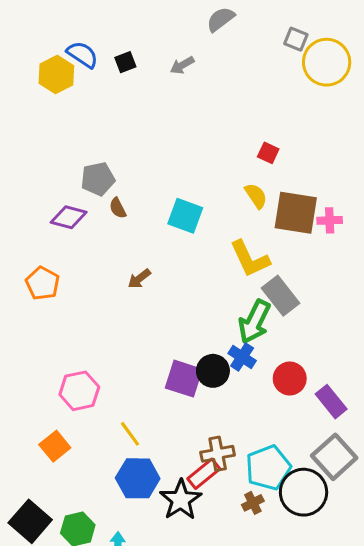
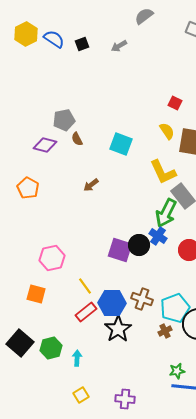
yellow hexagon: (56, 74) -> (26, 34), moved
orange square: (55, 446) -> (36, 294), turned -36
brown cross: (218, 454) -> (142, 299), turned 30
red rectangle: (204, 474) -> (86, 312), moved
blue hexagon: (138, 478) -> (112, 303), moved

